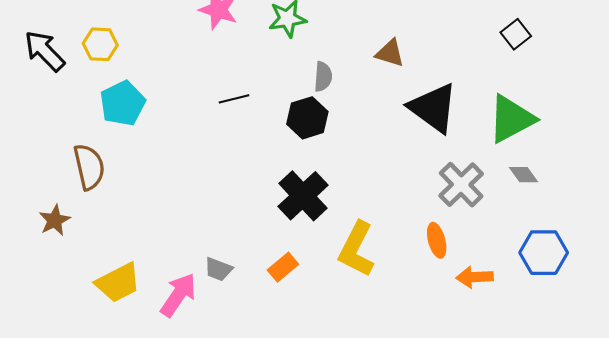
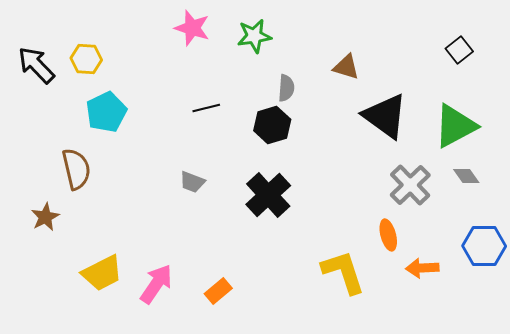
yellow L-shape: (356, 249) -> (343, 272), moved, turned 135
orange rectangle: (283, 267) -> (218, 291), moved
gray trapezoid: (218, 269) -> (192, 182), moved

